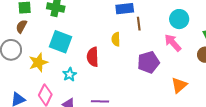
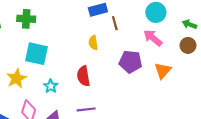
red semicircle: (93, 57) -> (83, 76), moved
purple pentagon: (148, 62) -> (131, 62), turned 30
orange triangle: (179, 85) -> (163, 71), moved

